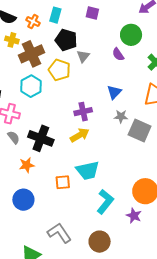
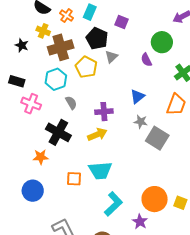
purple square: (92, 13) -> (121, 22), moved
gray semicircle: (14, 137) -> (71, 103), moved

